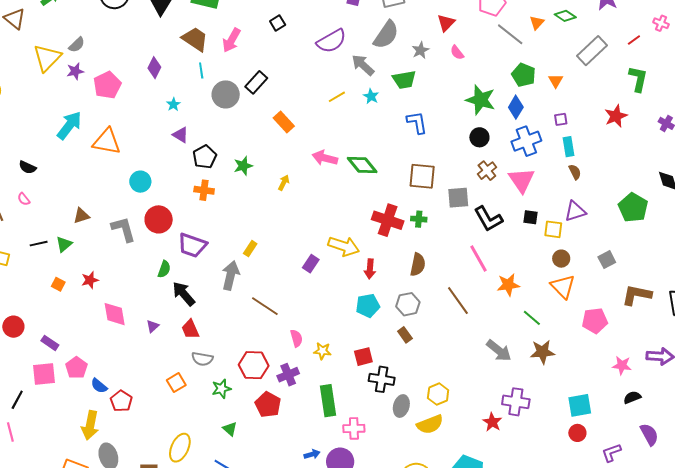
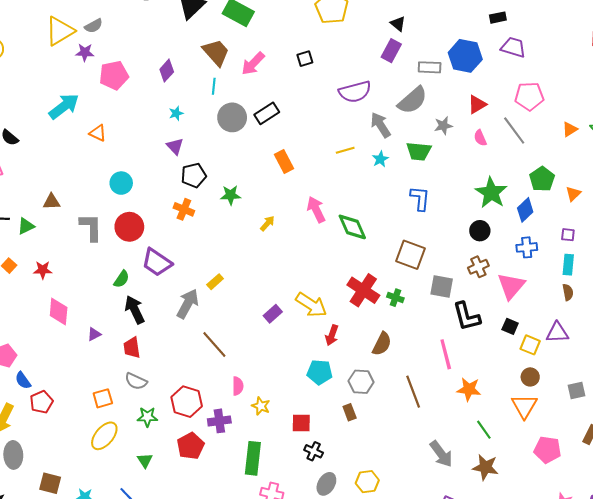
gray line: (510, 34) -> (514, 131), moved
blue cross: (526, 141) -> (527, 247), size x0.7
orange triangle: (107, 142) -> (98, 133), size x0.6
pink arrow: (325, 158) -> (316, 209), turned 35
black cross: (382, 379) -> (314, 451), size x0.7
yellow ellipse: (180, 448) -> (104, 436), moved

